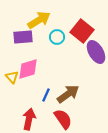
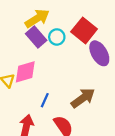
purple rectangle: (23, 37) -> (36, 37), moved, turned 54
brown arrow: (68, 94) -> (83, 98), moved

